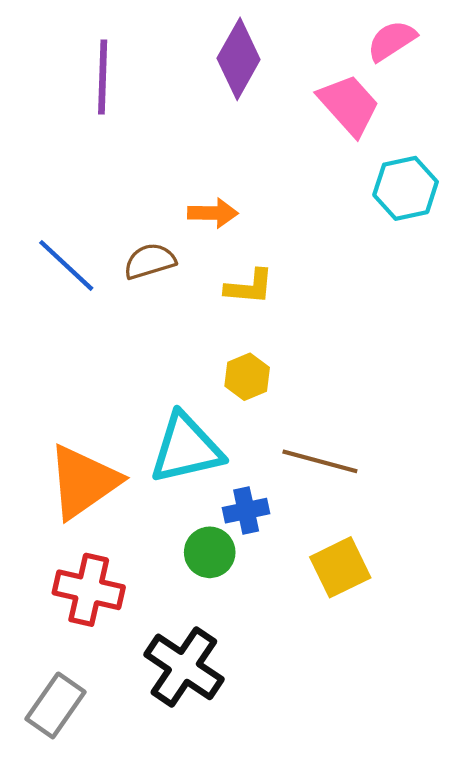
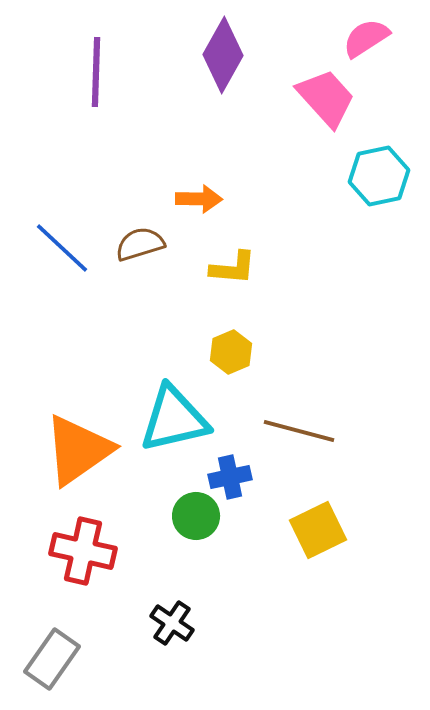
black cross: (184, 667) -> (172, 623), size x0.6

